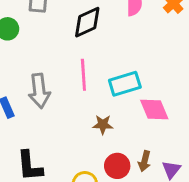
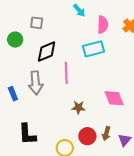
black diamond: (87, 22) -> (47, 51), moved
cyan rectangle: (125, 84) -> (94, 49), moved

